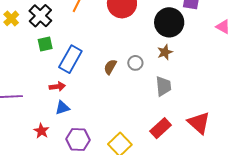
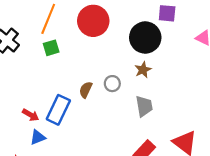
green square: (45, 44) -> (51, 48), moved
blue rectangle: (70, 59) -> (58, 110), moved
red arrow: (57, 87) -> (31, 115), turned 42

